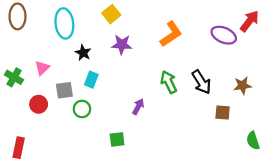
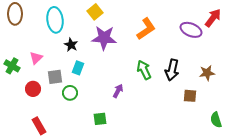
purple star: (122, 45) -> (104, 38), size x1.4
black arrow: (201, 82) -> (172, 70), turned 45
red rectangle: (19, 148) -> (39, 126), moved, turned -42

